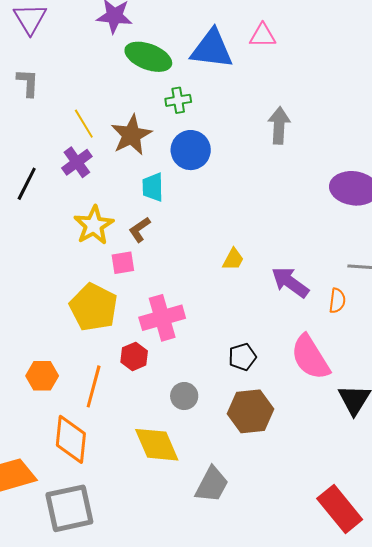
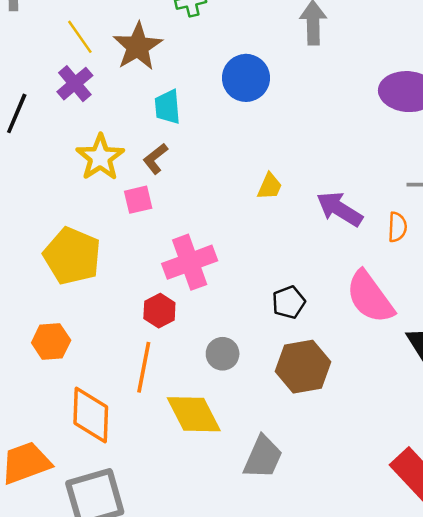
blue circle: (191, 150) -> (246, 78), moved
yellow pentagon: (94, 307) -> (72, 256), moved
orange line: (94, 386) -> (144, 367), moved

